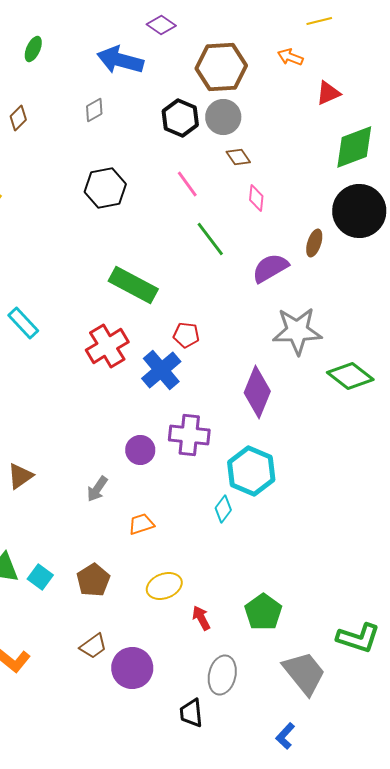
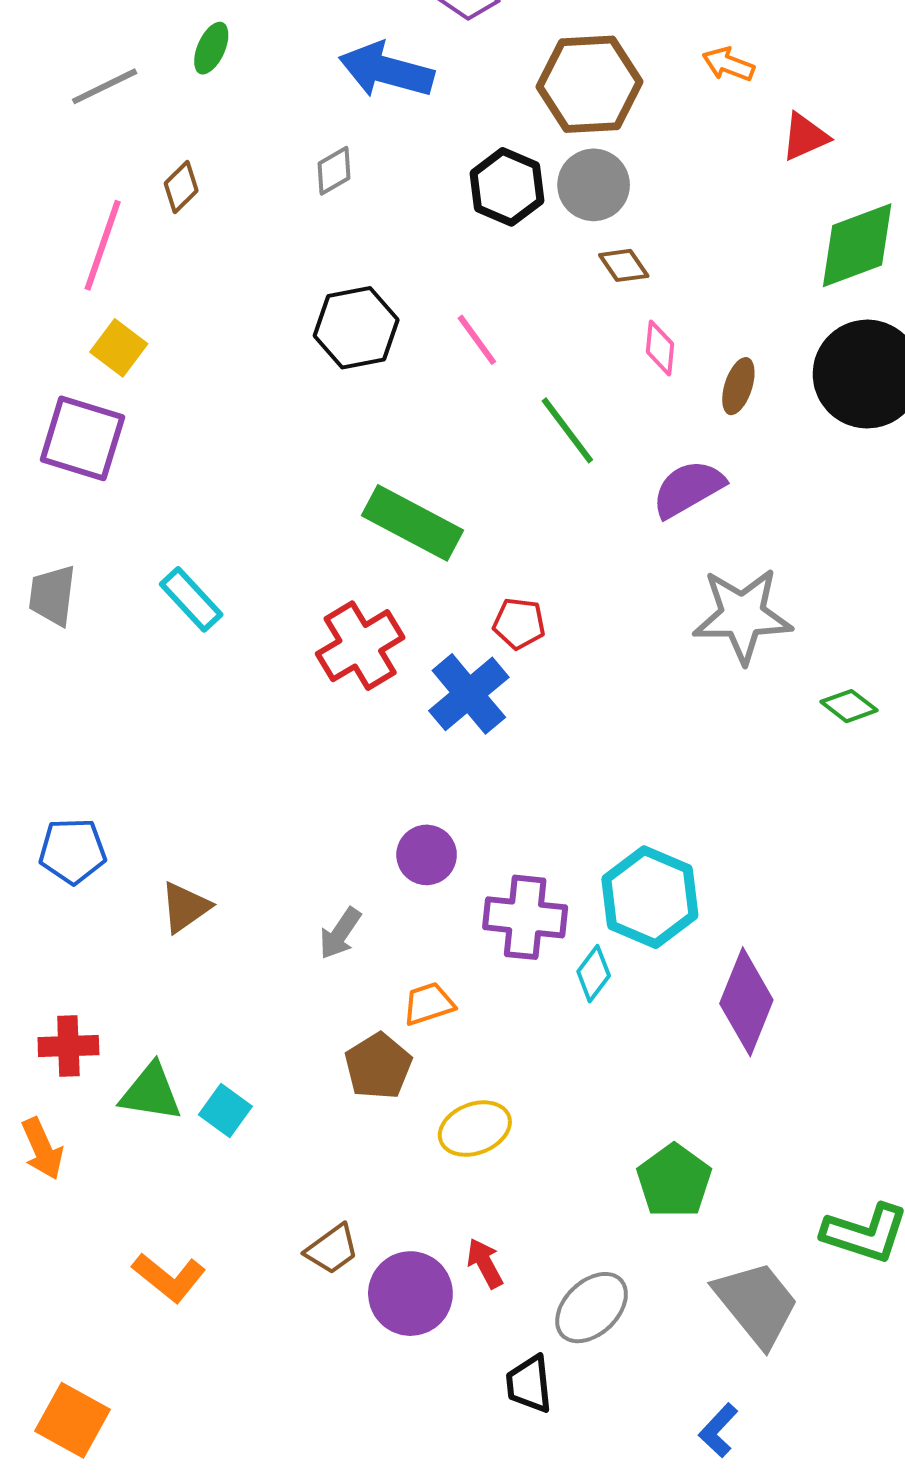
pink line: (187, 184) -> (477, 340), moved
brown ellipse: (314, 243) -> (738, 386), moved
green diamond: (350, 376) -> (849, 706), size x0.6
purple diamond: (257, 392) -> (746, 1002), moved
purple cross: (189, 435) -> (525, 917), moved
brown pentagon: (93, 580) -> (378, 1066), moved
red arrow: (201, 618) -> (485, 1263), moved
gray ellipse: (222, 675) -> (592, 1308), turned 33

